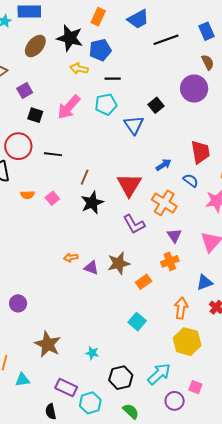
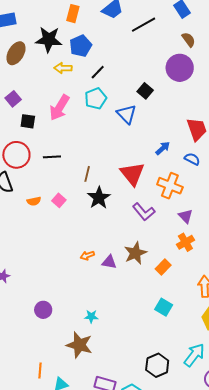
black line: (113, 79) -> (98, 72), turned -35
cyan star: (92, 353) -> (91, 316), moved

